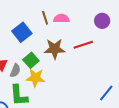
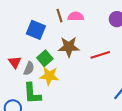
blue square: (22, 32) -> (36, 30), turned -30
red line: (83, 45) -> (100, 55), moved

